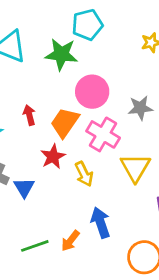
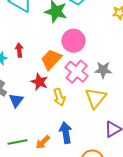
gray star: (140, 108) -> (103, 70), moved
red arrow: (29, 115) -> (19, 50), moved
red star: (53, 157) -> (39, 82), turned -30

